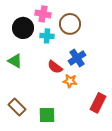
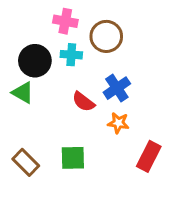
black circle: (23, 28) -> (35, 61), moved
orange star: (70, 81) -> (118, 123), moved
green square: (47, 115) -> (73, 158), moved

